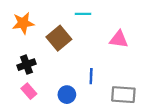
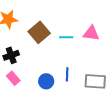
cyan line: (83, 14) -> (66, 37), moved
blue line: (91, 76) -> (67, 74), moved

